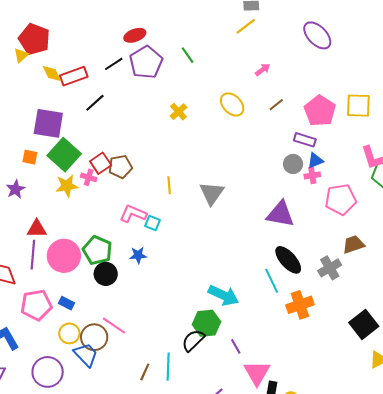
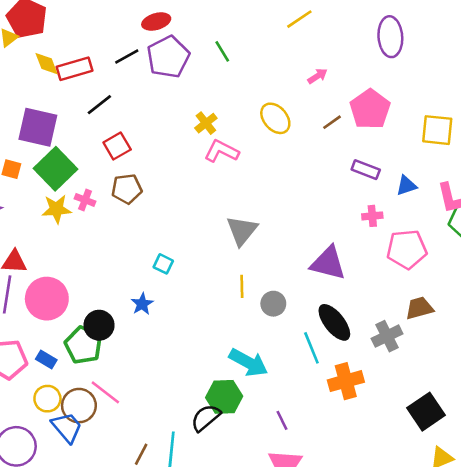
purple ellipse: (317, 35) -> (390, 37), turned 36
pink pentagon: (320, 111) -> (370, 109), moved
blue triangle: (315, 161) -> (406, 186), moved
red square: (101, 163) -> (117, 146), moved
gray circle: (293, 164) -> (273, 304), moved
yellow line: (169, 185) -> (242, 286), moved
pink L-shape: (133, 214) -> (222, 151), moved
green pentagon: (97, 250) -> (83, 345), moved
blue star: (138, 255) -> (142, 304), turned -30
purple line: (236, 346) -> (282, 420), moved

